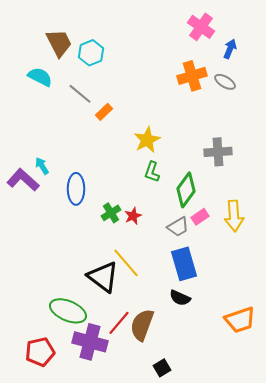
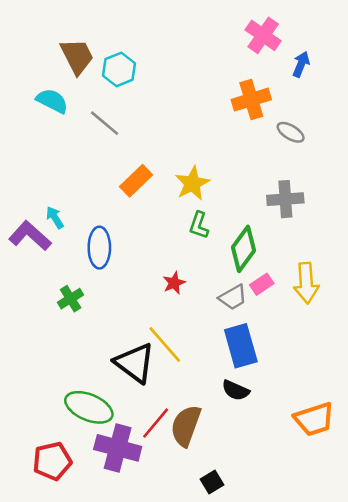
gray ellipse: (225, 82) -> (291, 132), moved
orange rectangle: (104, 112) -> (136, 181), moved, size x1.4
green cross: (111, 213) -> (71, 299), moved

